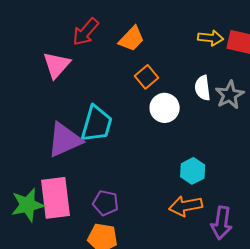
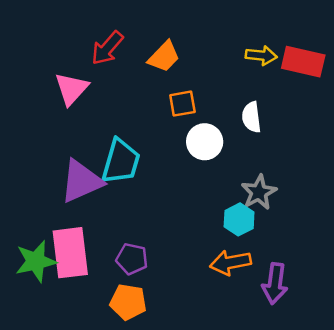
orange square: (147, 77) -> (182, 104), turned 30
gray star: (230, 95) -> (259, 192), moved

